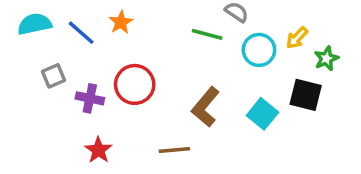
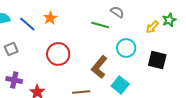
cyan circle: (259, 50) -> (126, 48), moved
green star: (326, 59) -> (169, 20), moved
purple cross: (90, 98) -> (14, 80), moved
cyan square: (262, 114) -> (120, 85), moved

